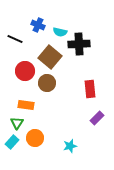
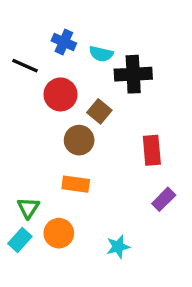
brown square: (50, 57) -> (99, 111), moved, size x0.6
red circle: (25, 71) -> (60, 94), moved
orange rectangle: (26, 105) -> (76, 184), moved

